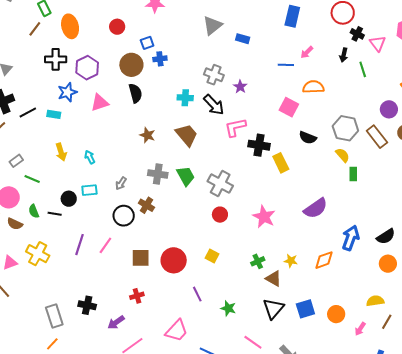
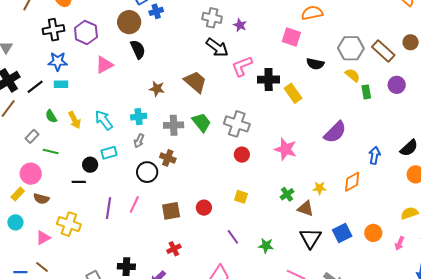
blue star: (67, 92) -> (58, 61), moved, turned 30
cyan cross: (185, 98) -> (139, 117), moved
purple circle: (389, 109) -> (397, 85), moved
cyan arrow: (90, 157) -> (104, 120), size x1.5
green semicircle: (34, 211) -> (51, 116), moved
blue arrow: (351, 238) -> (375, 155), size x0.7
red circle: (174, 260) -> (204, 208), size x0.6

